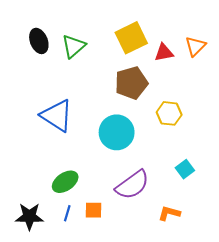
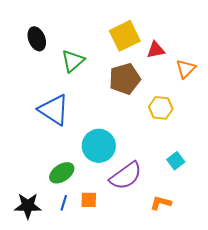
green triangle: (74, 46) -> (73, 61), moved
orange triangle: (195, 46) -> (186, 69), moved
cyan circle: (117, 132) -> (99, 146), moved

